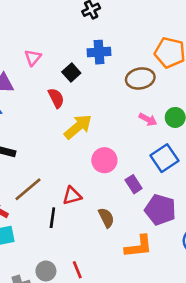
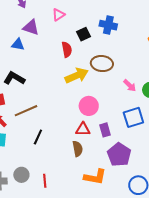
brown ellipse: (140, 78) -> (102, 64), moved
red triangle: (72, 196) -> (83, 129), moved

